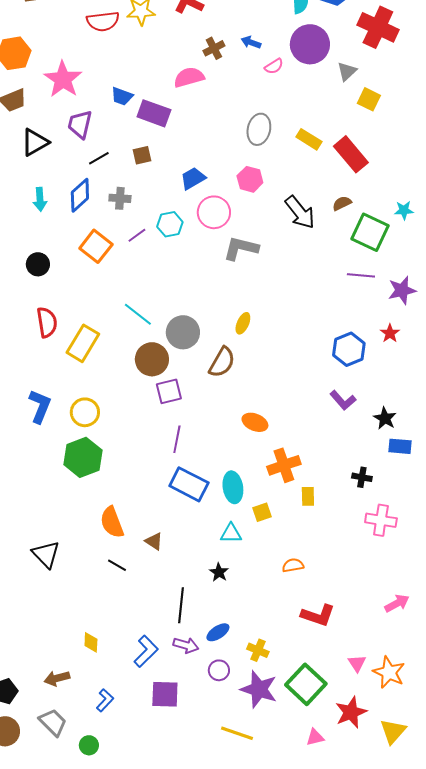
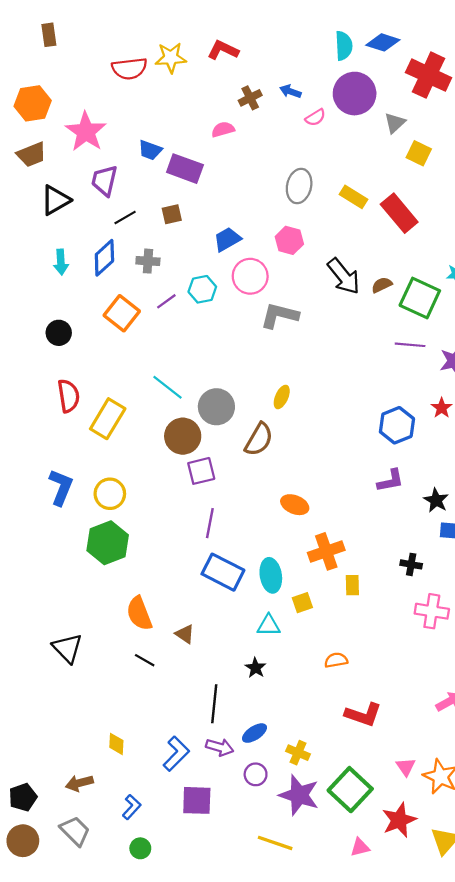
pink semicircle: (189, 77) -> (223, 129), size x0.7
brown semicircle: (342, 203) -> (382, 285), moved
purple L-shape: (343, 400) -> (390, 481), turned -60
green circle: (89, 745) -> (140, 848), moved

